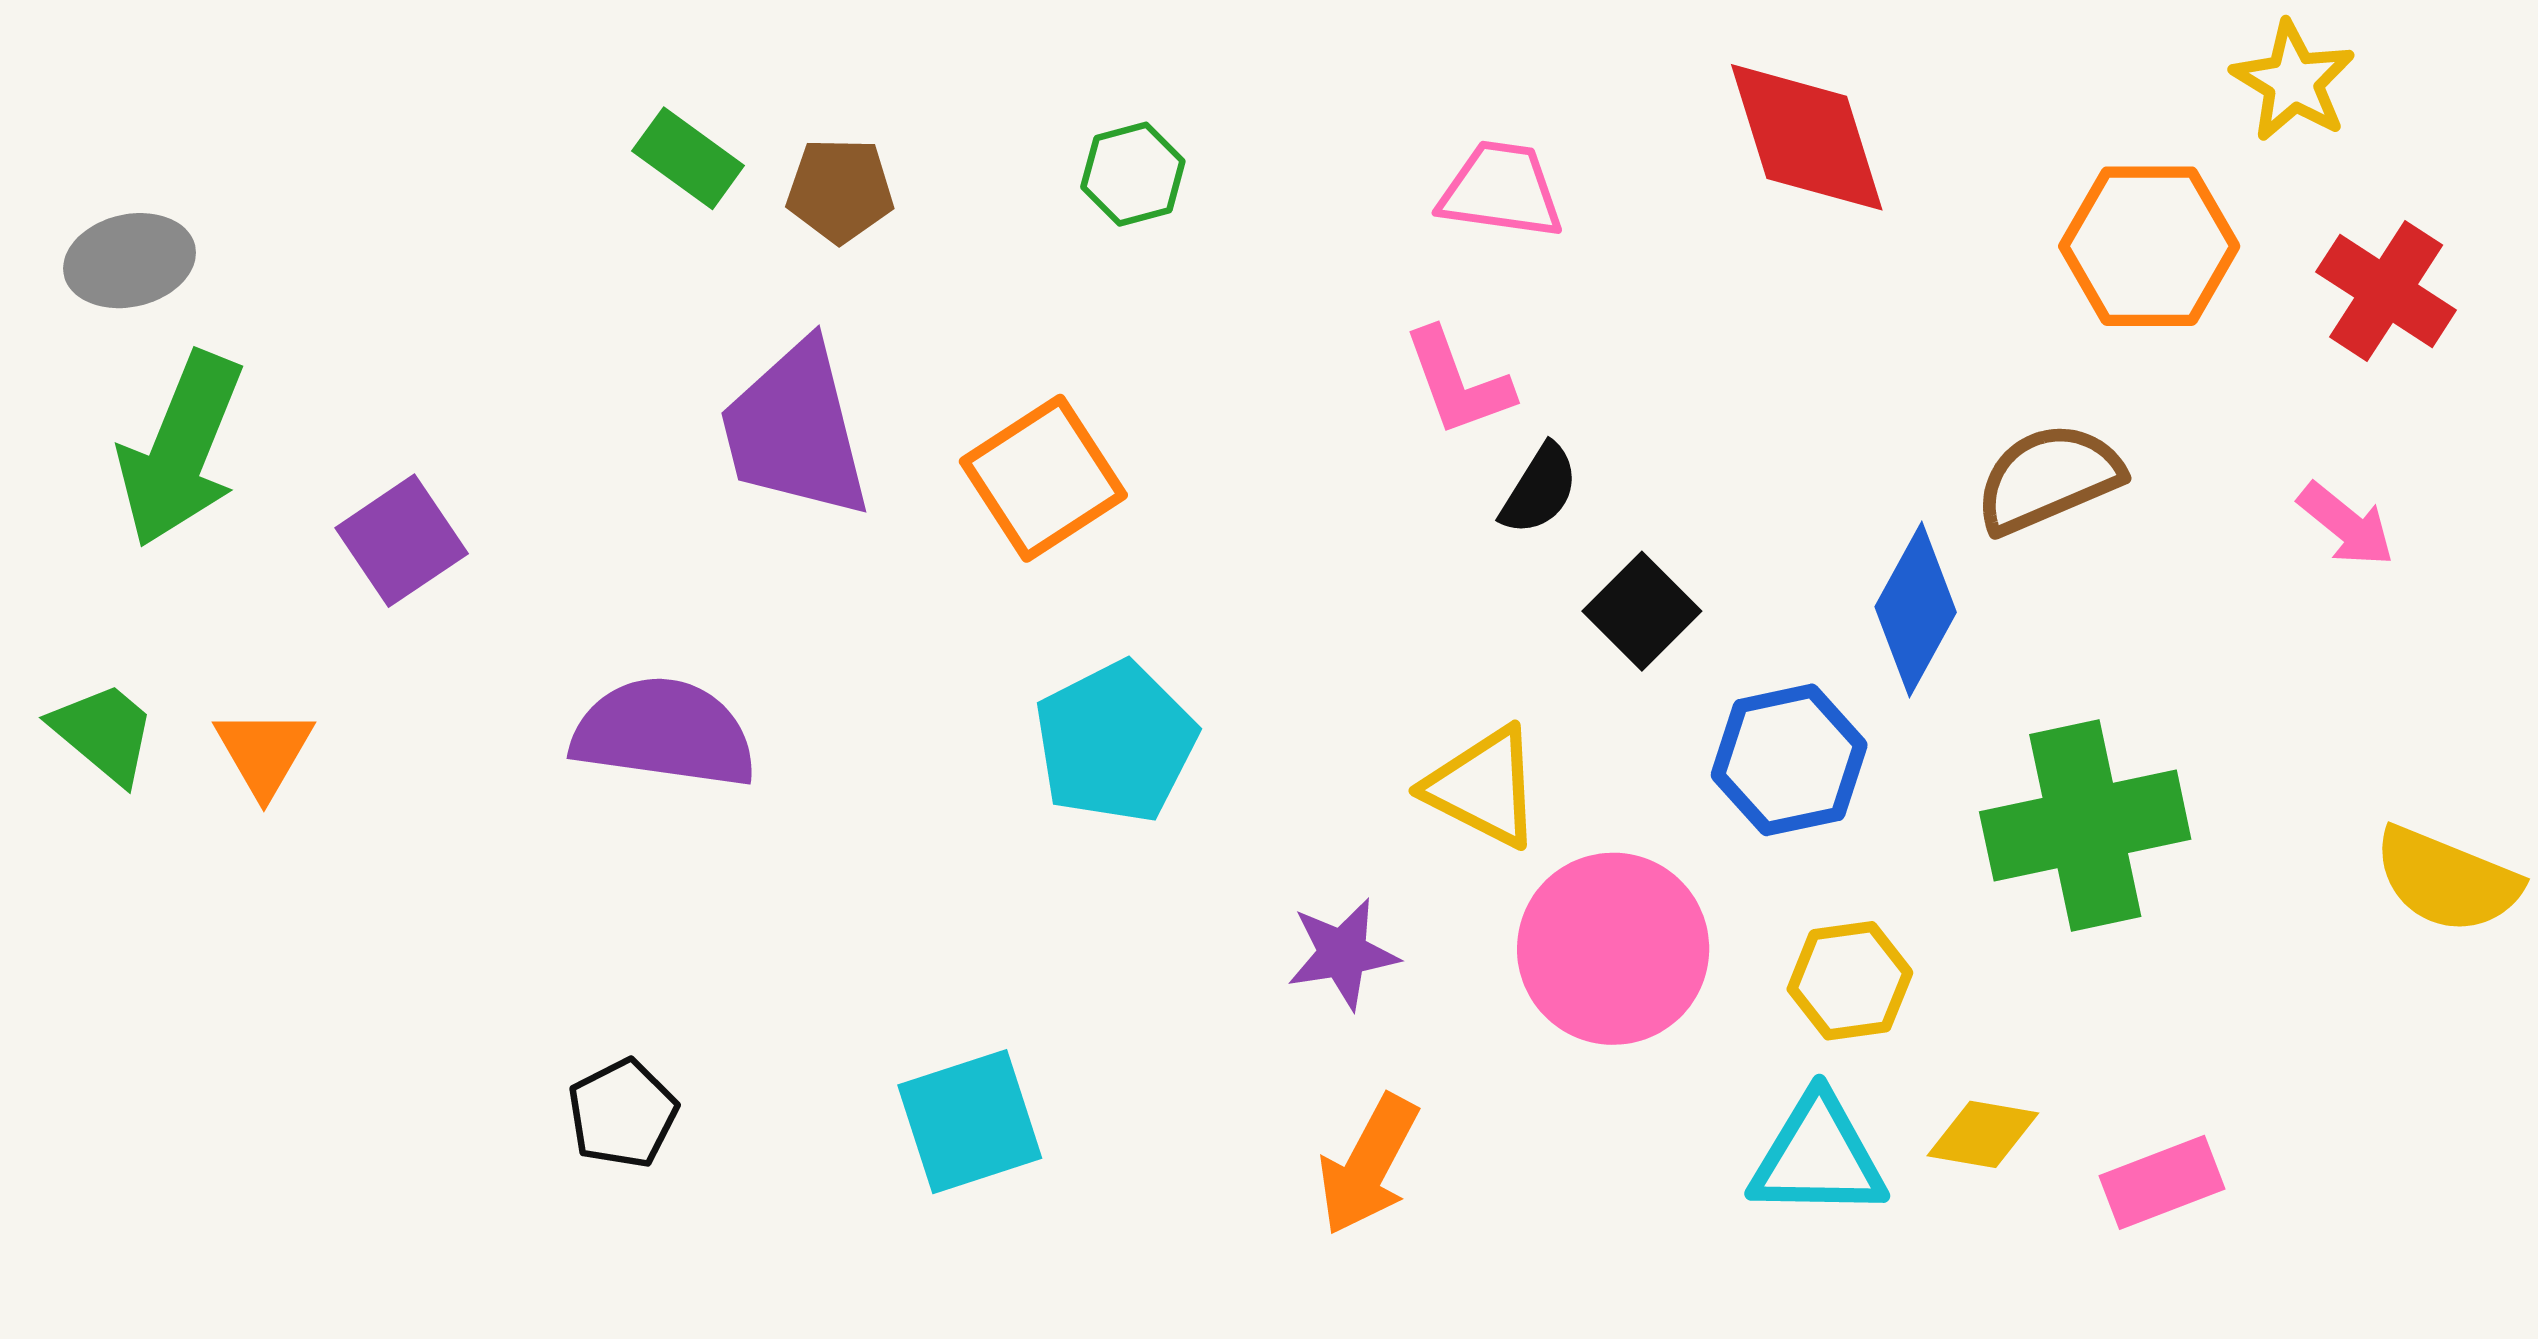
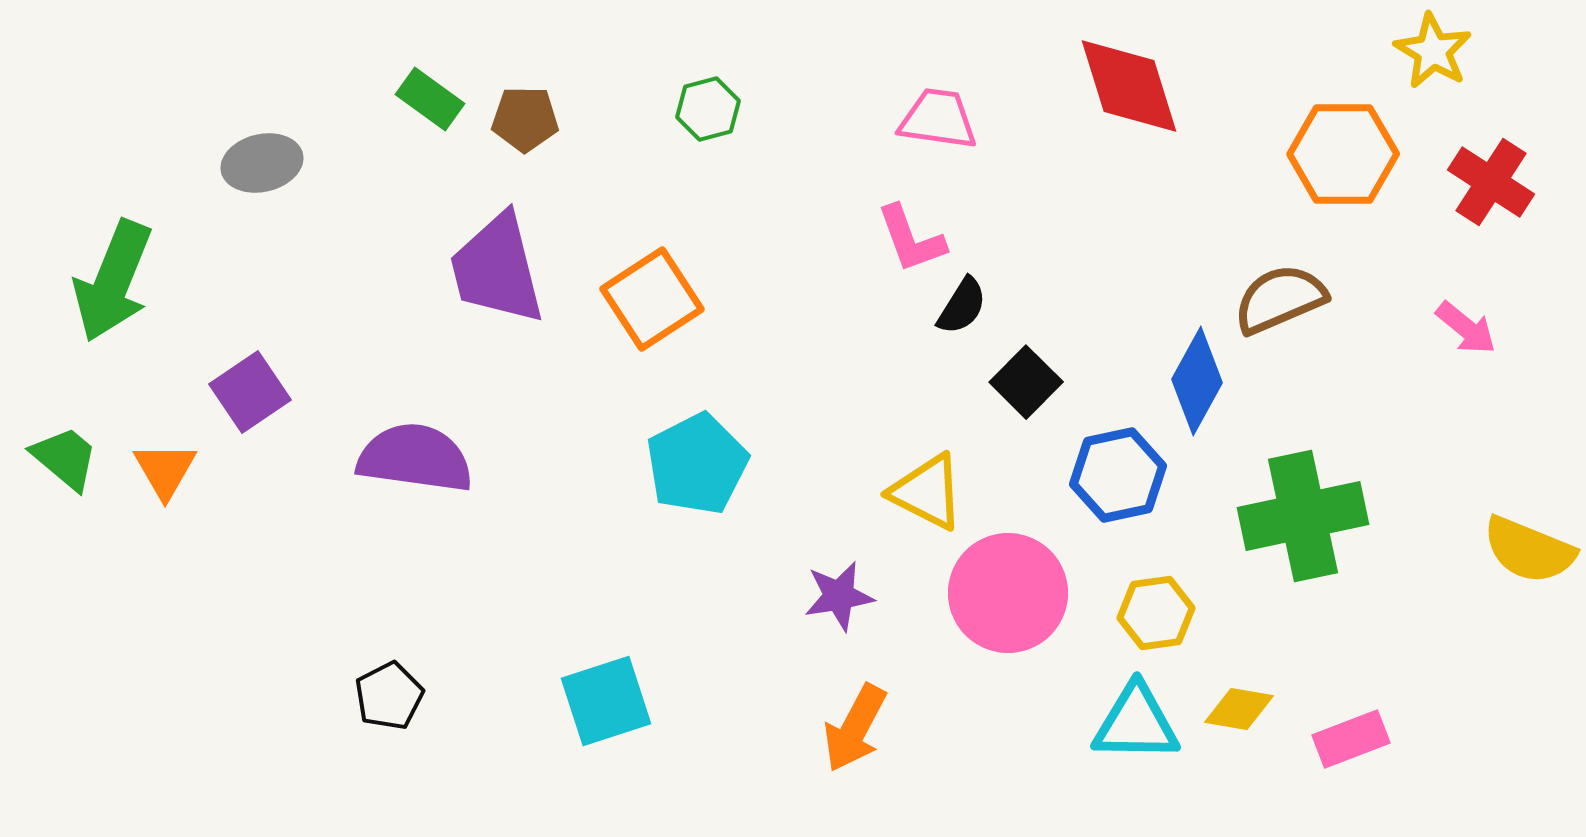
gray ellipse: (130, 261) -> (262, 163), moved
purple square: (402, 541) -> (250, 392), moved

